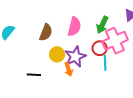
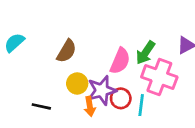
pink semicircle: (74, 27) -> (120, 61), moved
pink cross: (115, 41) -> (159, 77), turned 35
red circle: (100, 48) -> (121, 98), moved

